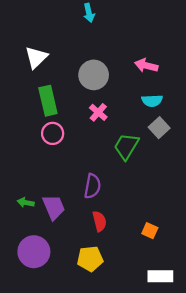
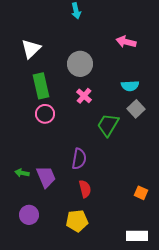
pink arrow: (146, 66) -> (126, 42), moved
orange square: (150, 231) -> (141, 193), moved
purple circle: (34, 252) -> (29, 215), size x0.7

